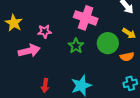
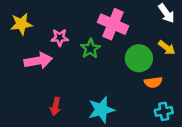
yellow star: (14, 23) -> (21, 24), turned 30
green star: (76, 46) -> (90, 49), moved
orange semicircle: (127, 57) -> (153, 82), moved

